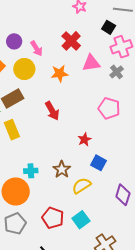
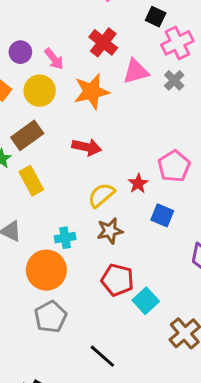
orange star: (60, 73) -> (92, 92), size x1.4
pink pentagon: (109, 108) -> (174, 166), moved, turned 30
red arrow: (52, 111) -> (87, 147), turned -42
brown star: (62, 169) -> (110, 231), turned 30
yellow semicircle: (81, 186) -> (101, 195), moved
red pentagon: (53, 218) -> (117, 280), moved

